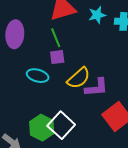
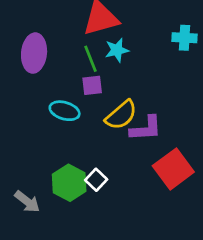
cyan star: (97, 15) -> (117, 50), moved
white square: (61, 125) -> (96, 180), size x0.6

